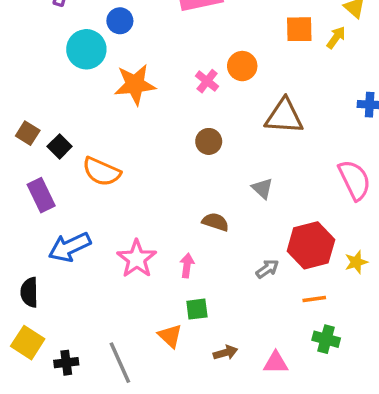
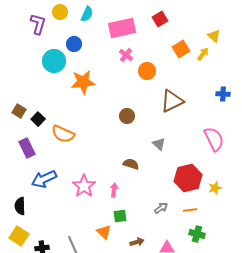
orange square: (299, 29) -> (181, 49), turned -30
pink cross: (207, 81) -> (126, 55), moved
brown triangle: (284, 116) -> (172, 101), turned -30
gray arrow: (267, 269) -> (161, 208), moved

